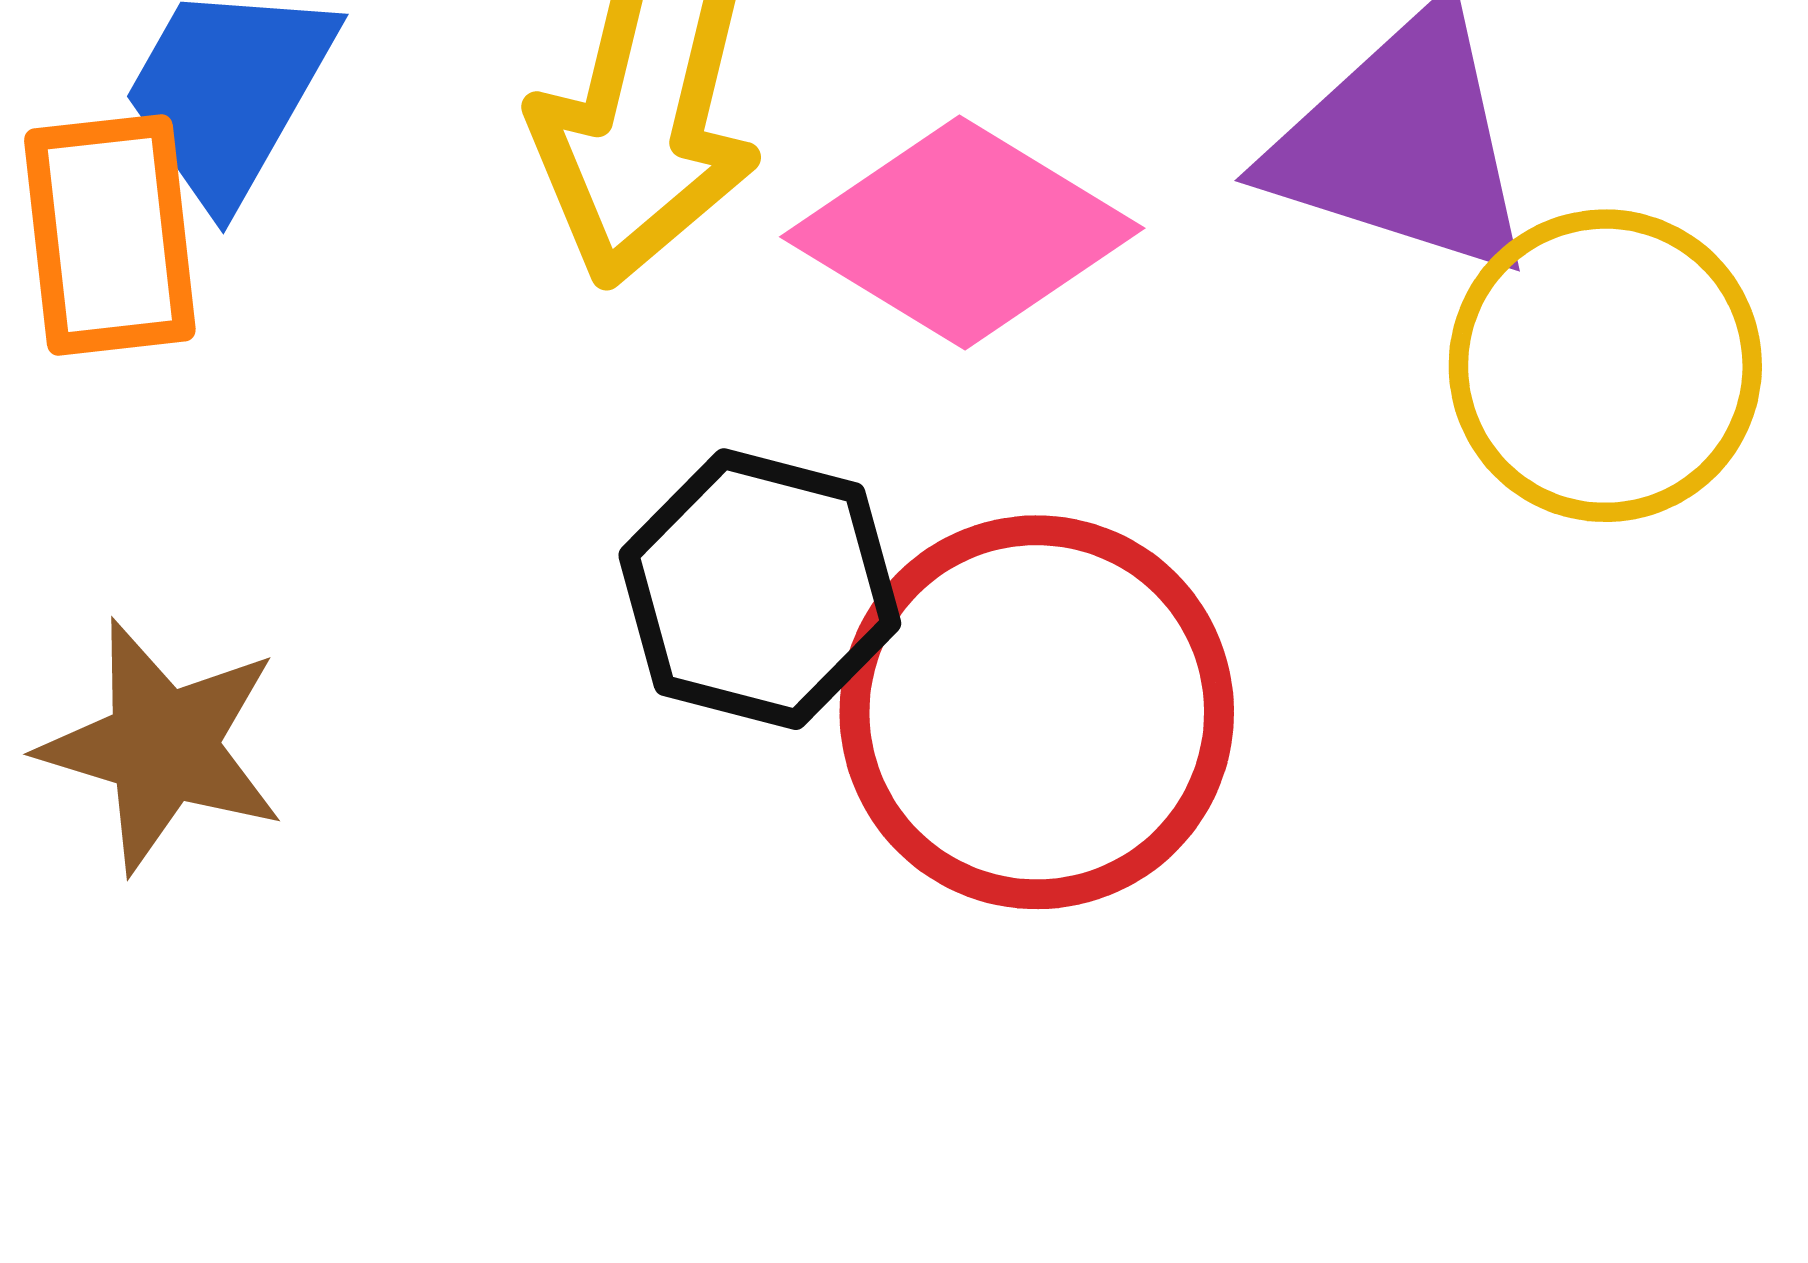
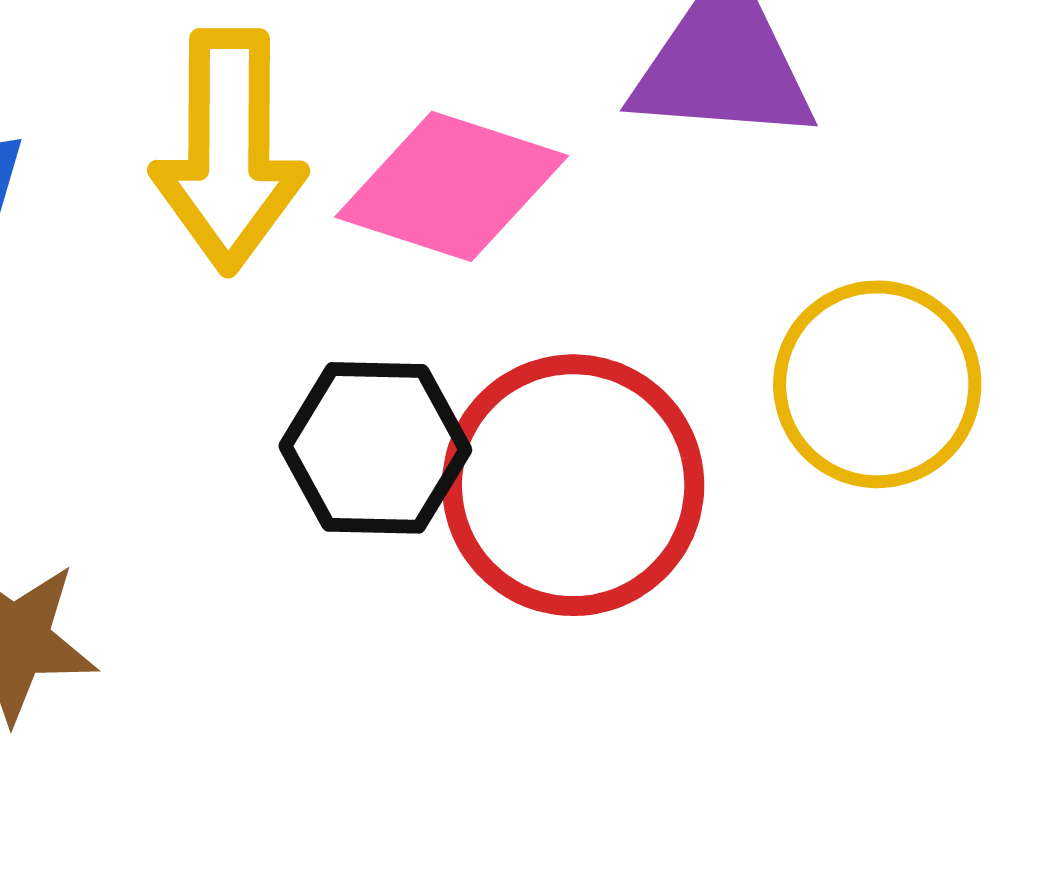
yellow circle: (1605, 366) -> (877, 384), moved

